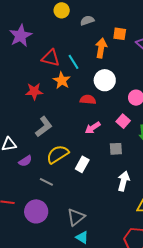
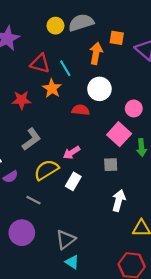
yellow circle: (62, 10) -> (55, 26), moved
gray semicircle: (87, 20) -> (81, 23), size x1.6
pink square: (123, 121) -> (119, 134), size x1.5
pink arrow: (93, 128) -> (72, 153), moved

